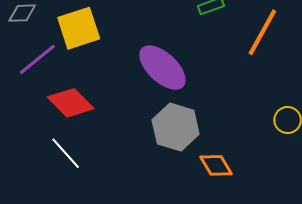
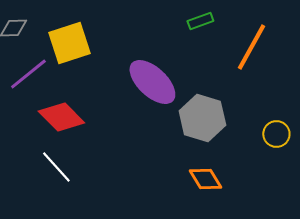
gray hexagon: (176, 127) -> (202, 118), moved

